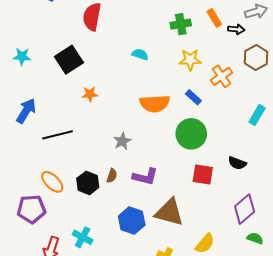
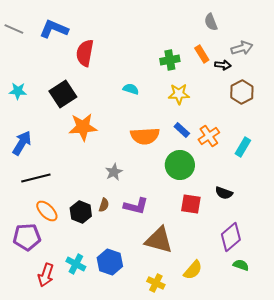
orange cross: (222, 76) -> (209, 136), moved
orange star: (90, 94) -> (83, 127), size x1.8
black line: (57, 135) -> (36, 178), moved
blue hexagon: (132, 221) -> (110, 262), moved

